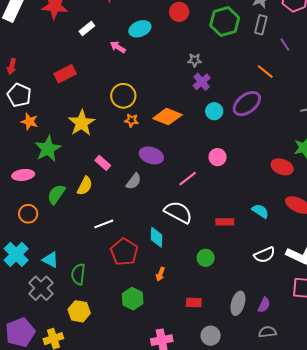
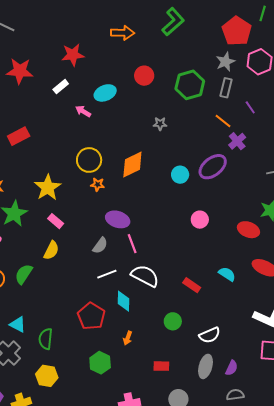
white rectangle: (87, 29) -> (61, 87), moved
orange line: (265, 72) -> (223, 121), moved
red rectangle: (65, 74) -> (19, 136), moved
purple cross: (202, 82) -> (237, 141), moved
orange diamond: (167, 117) -> (132, 164), moved, turned -48
pink circle: (218, 157) -> (200, 220), moved
pink rectangle: (103, 163) -> (56, 221), moved
pink line: (188, 179) -> (132, 244), moved, turned -72
green semicircle: (56, 194) -> (24, 274), moved
red rectangle: (225, 222) -> (192, 285), turned 36
white line: (104, 224) -> (107, 274), moved
white semicircle: (265, 255) -> (210, 335), moved

